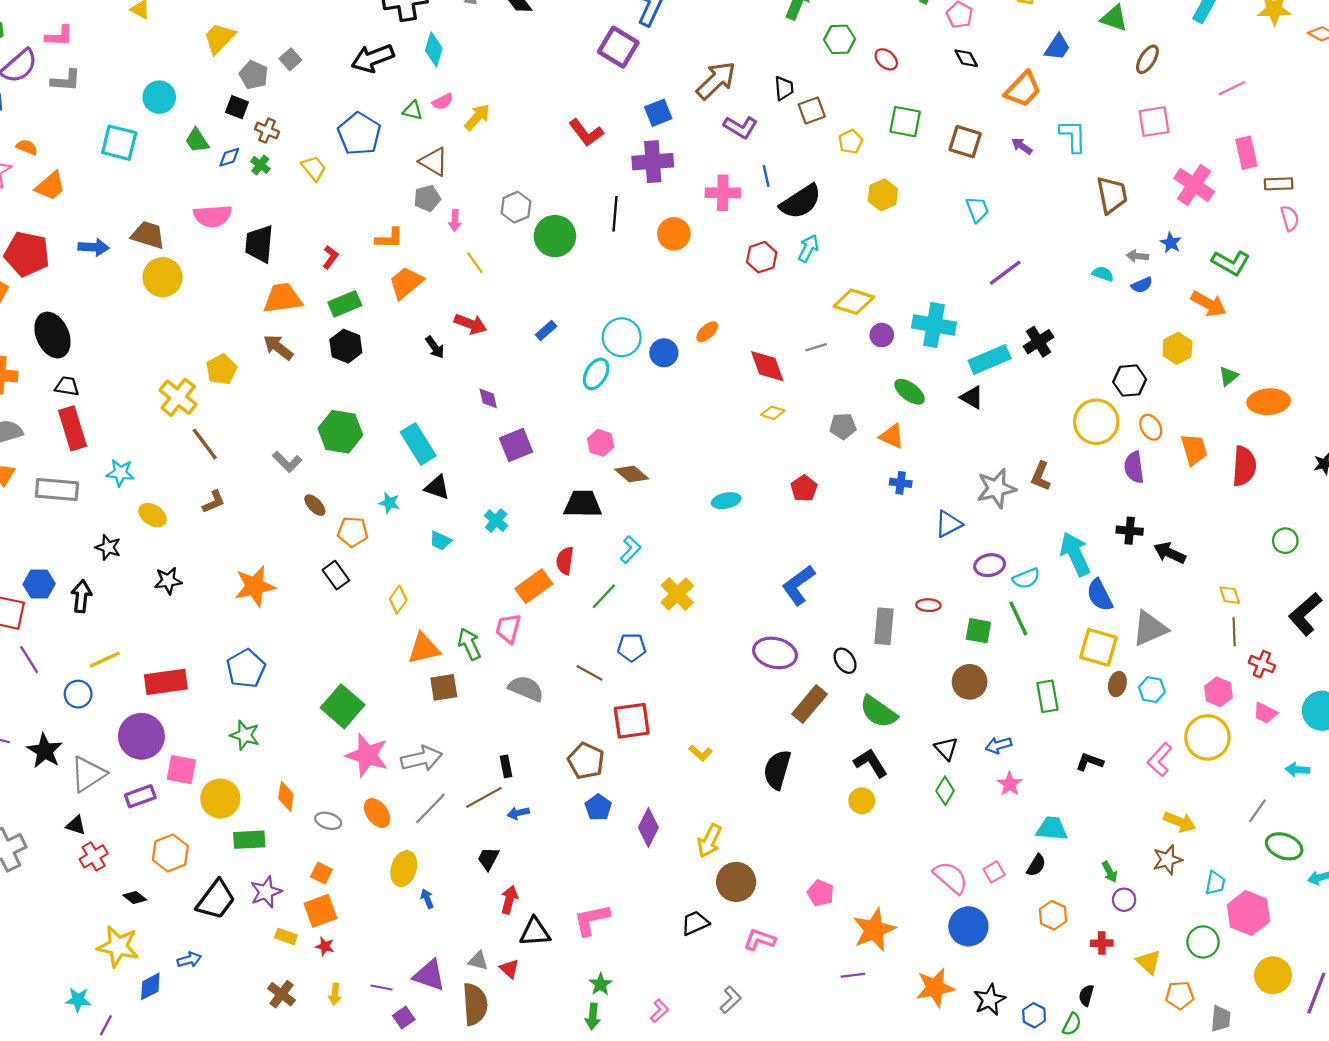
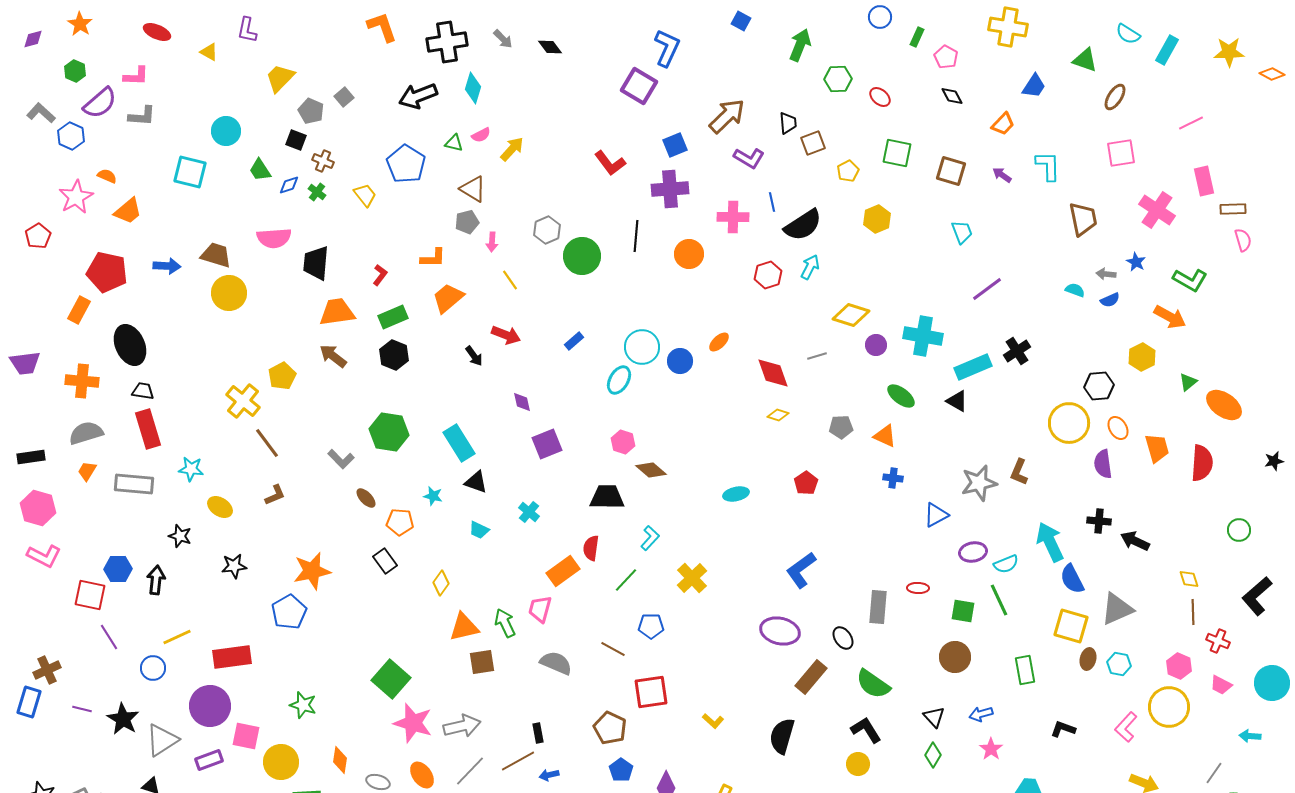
orange trapezoid: (1023, 89) -> (1003, 124), size x0.7
orange ellipse: (1269, 402) -> (1224, 405), turned 39
blue pentagon: (246, 668) -> (289, 612), moved

